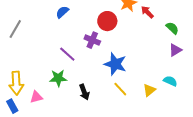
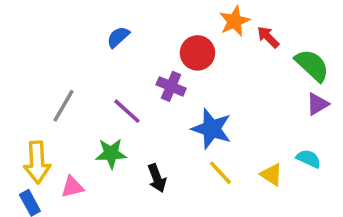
green semicircle: (172, 28) -> (312, 65), size x1.5
gray line: (15, 29) -> (63, 106), moved
yellow triangle: (149, 90) -> (272, 175), turned -48

